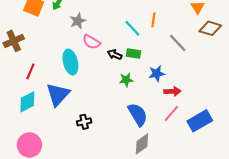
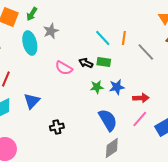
orange line: (153, 20) -> (124, 38), moved
pink semicircle: (91, 42) -> (64, 68), moved
cyan ellipse: (70, 62) -> (30, 43), moved
blue star: (157, 73) -> (117, 87), moved
blue triangle: (58, 95) -> (32, 101), size x0.7

